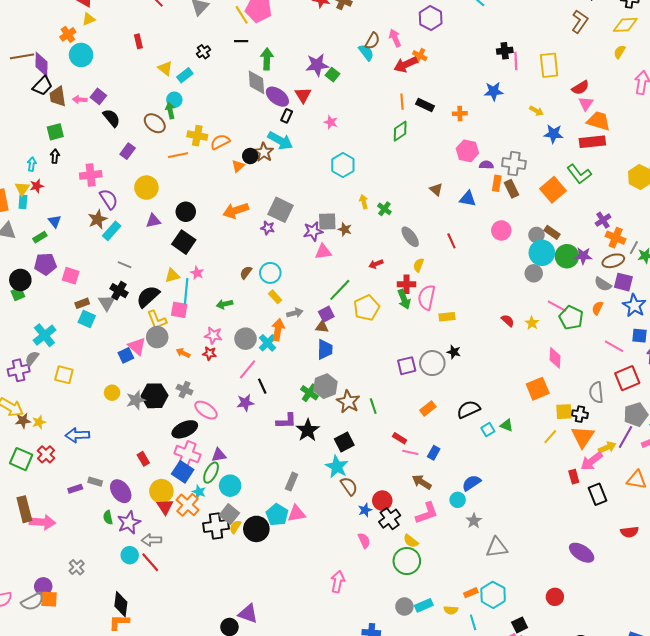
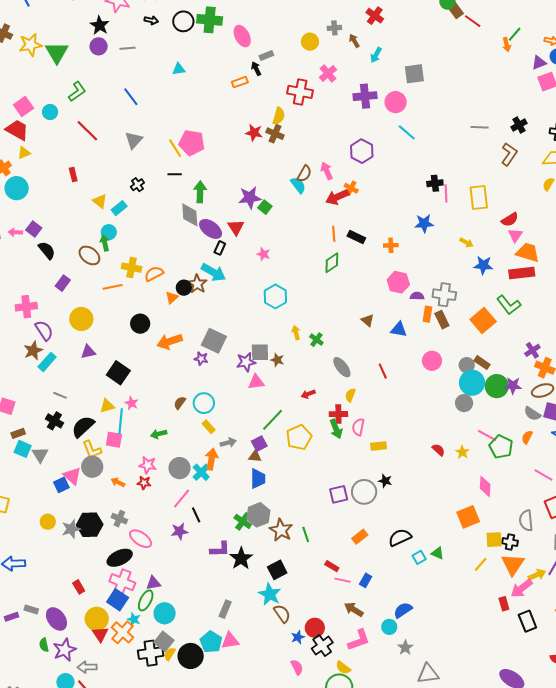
black circle: (186, 212) -> (140, 324), moved
pink semicircle: (427, 297) -> (358, 427), size x0.7
gray triangle: (107, 303) -> (40, 455), moved

